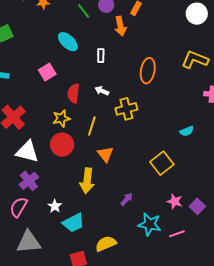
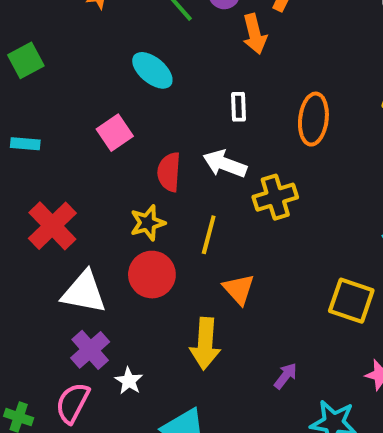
white rectangle: (101, 56) -> (238, 107), moved
white arrow: (102, 91) -> (225, 164), size x1.5
yellow square: (162, 163) -> (351, 301), turned -30
white star: (55, 206) -> (129, 381), moved

